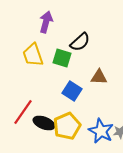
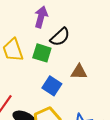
purple arrow: (46, 22) -> (41, 17), moved

